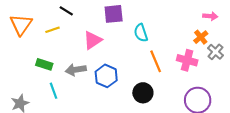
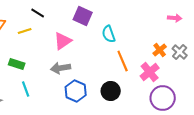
purple square: (114, 14) -> (83, 16), turned 30
orange cross: (201, 37) -> (160, 50), moved
pink cross: (187, 60) -> (150, 72), moved, turned 36
gray arrow: (76, 70) -> (61, 68), moved
blue hexagon: (106, 76) -> (76, 91), moved

